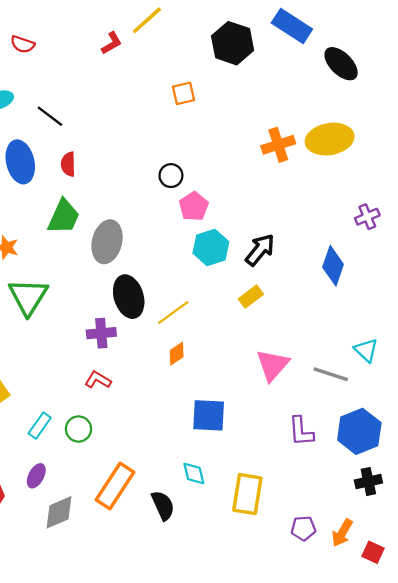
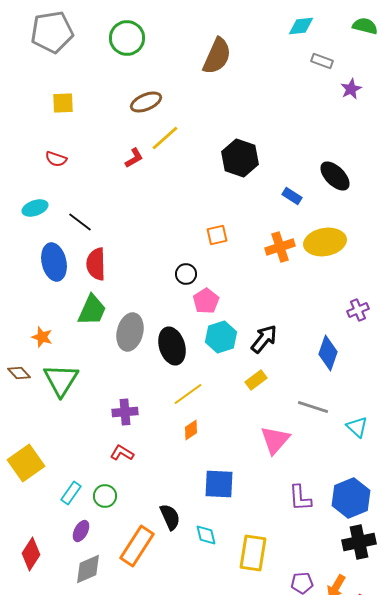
blue rectangle: (292, 26) -> (292, 196), moved, size x0.6
orange square: (183, 93) -> (217, 235), moved
red semicircle: (68, 164) -> (96, 264), size x1.5
black ellipse: (129, 297) -> (172, 346), moved
gray line: (331, 374) -> (313, 407), moved
purple ellipse: (36, 476) -> (81, 531), moved
black cross: (368, 482) -> (359, 542), size x1.4
black semicircle: (163, 505) -> (170, 517), moved

